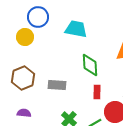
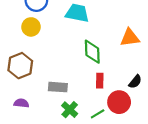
yellow circle: (25, 37) -> (31, 27), moved
gray rectangle: (57, 85) -> (58, 87), moved

